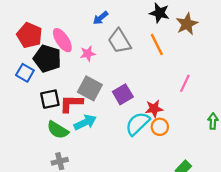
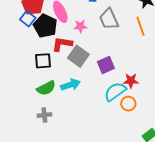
blue square: (25, 73) -> (28, 19), moved
red L-shape: (71, 104) -> (62, 44), moved
orange circle: (160, 127) -> (128, 104), moved
green semicircle: (58, 130) -> (46, 88), turned -66

